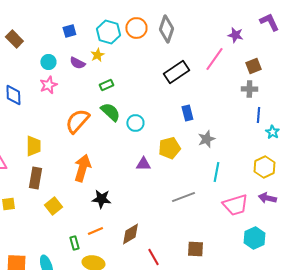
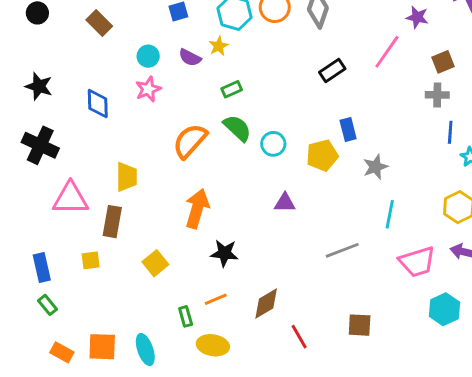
black rectangle: (176, 72) -> (332, 70), size x0.7
yellow pentagon: (169, 148) -> (322, 155), moved
brown rectangle: (35, 178) -> (112, 222), moved

